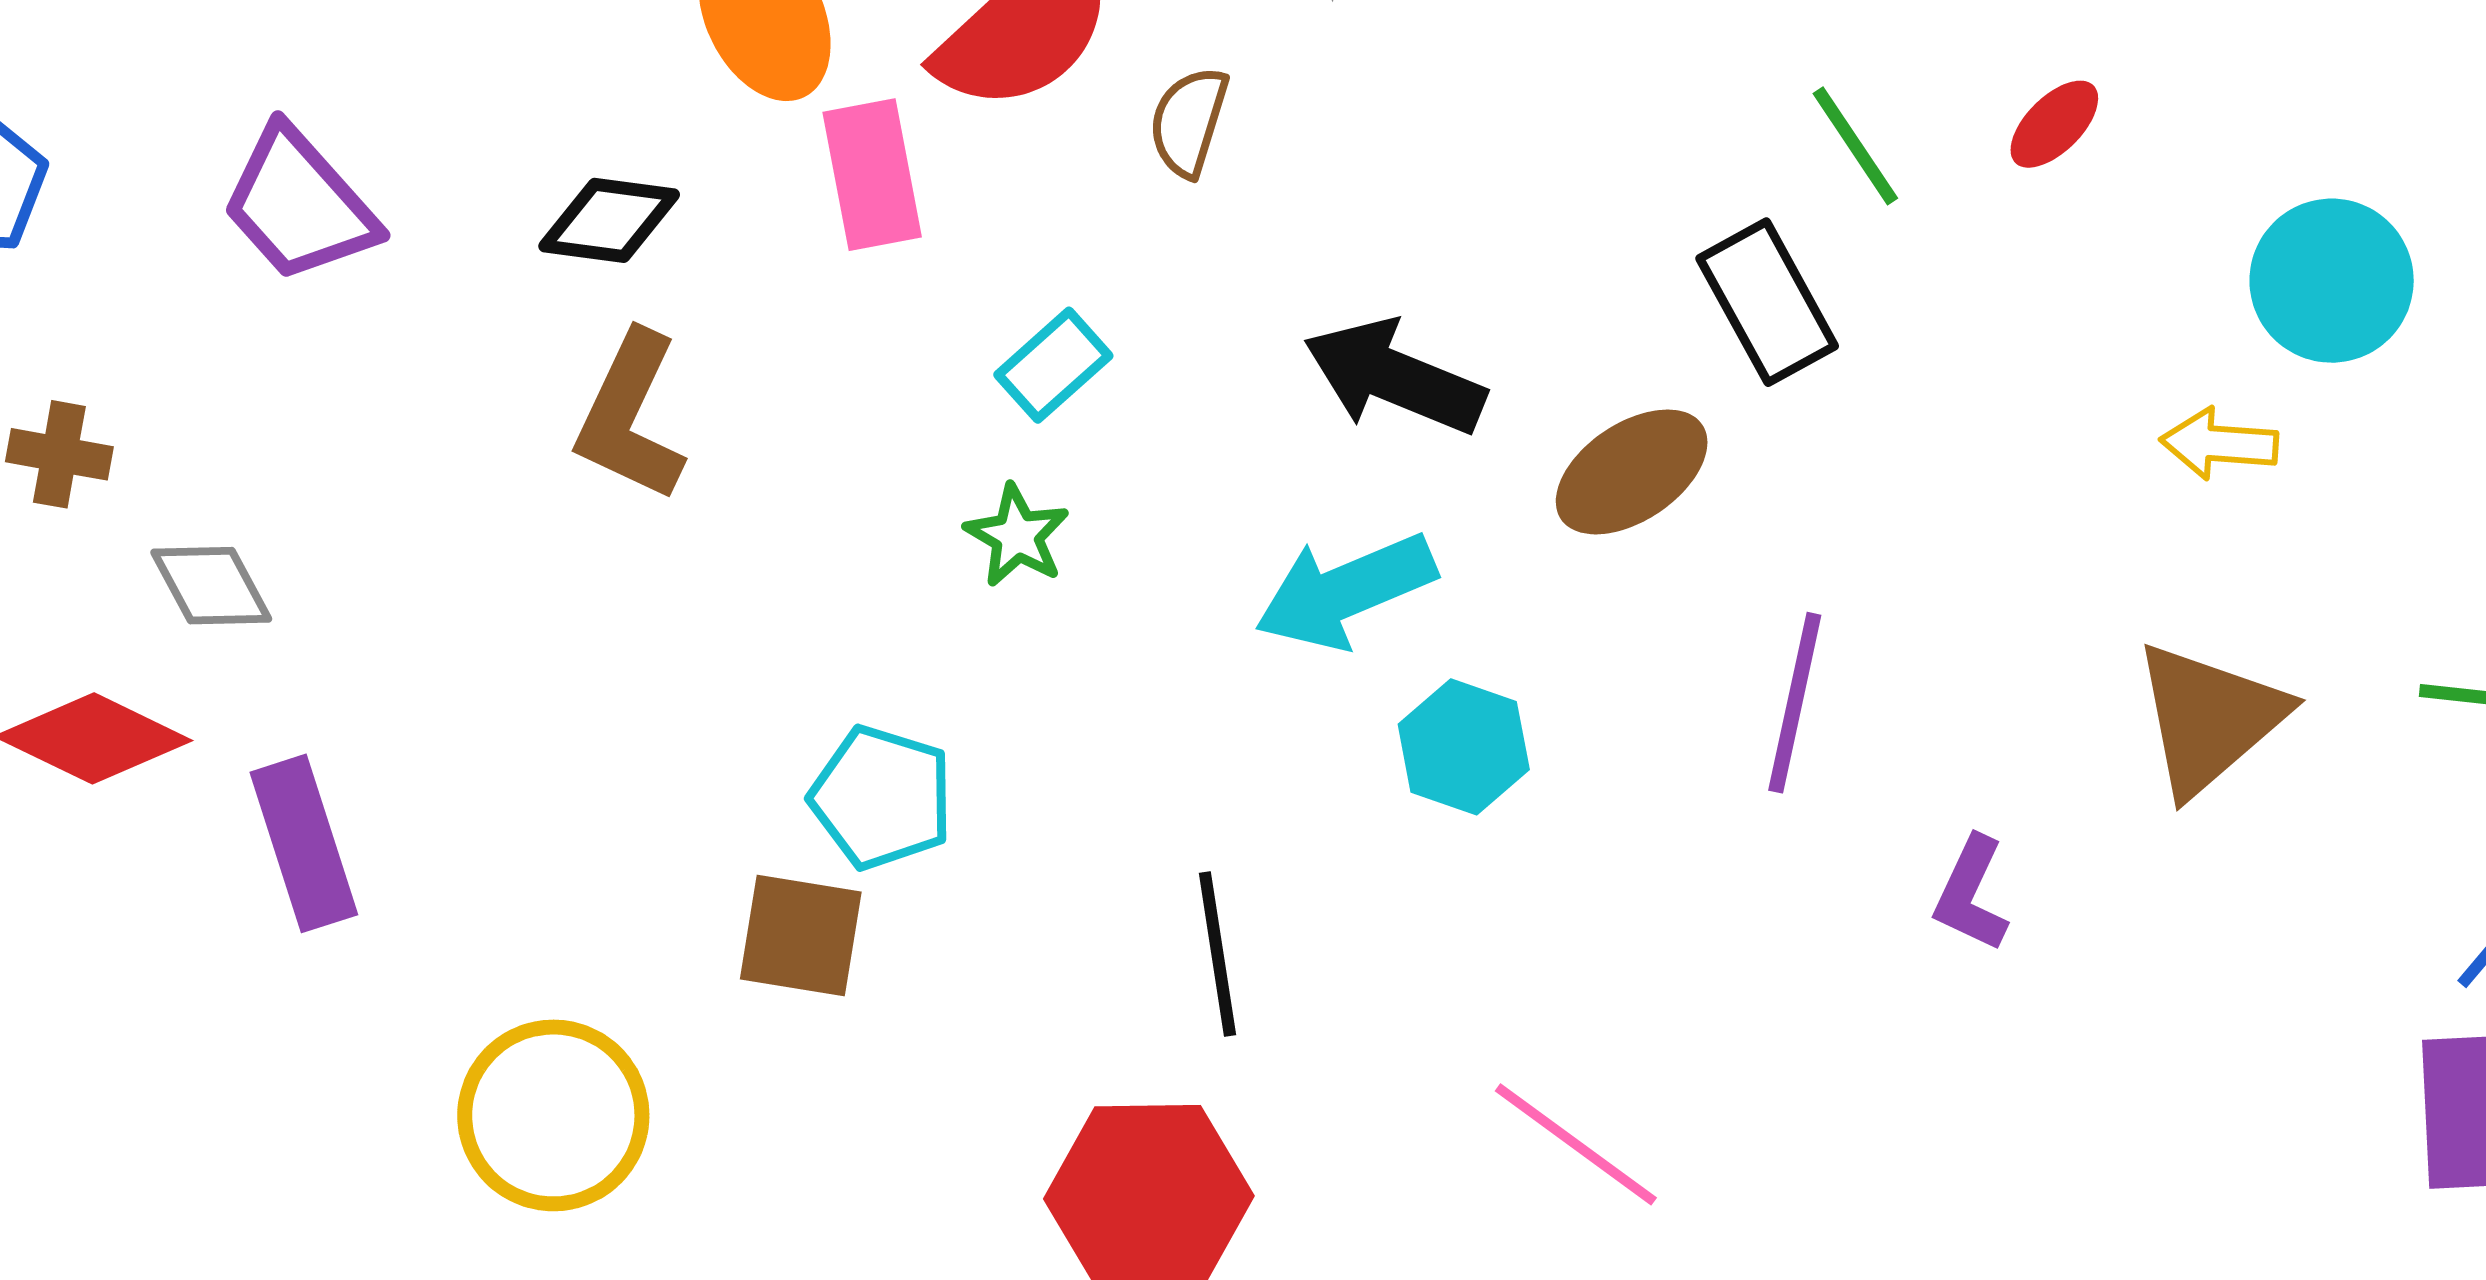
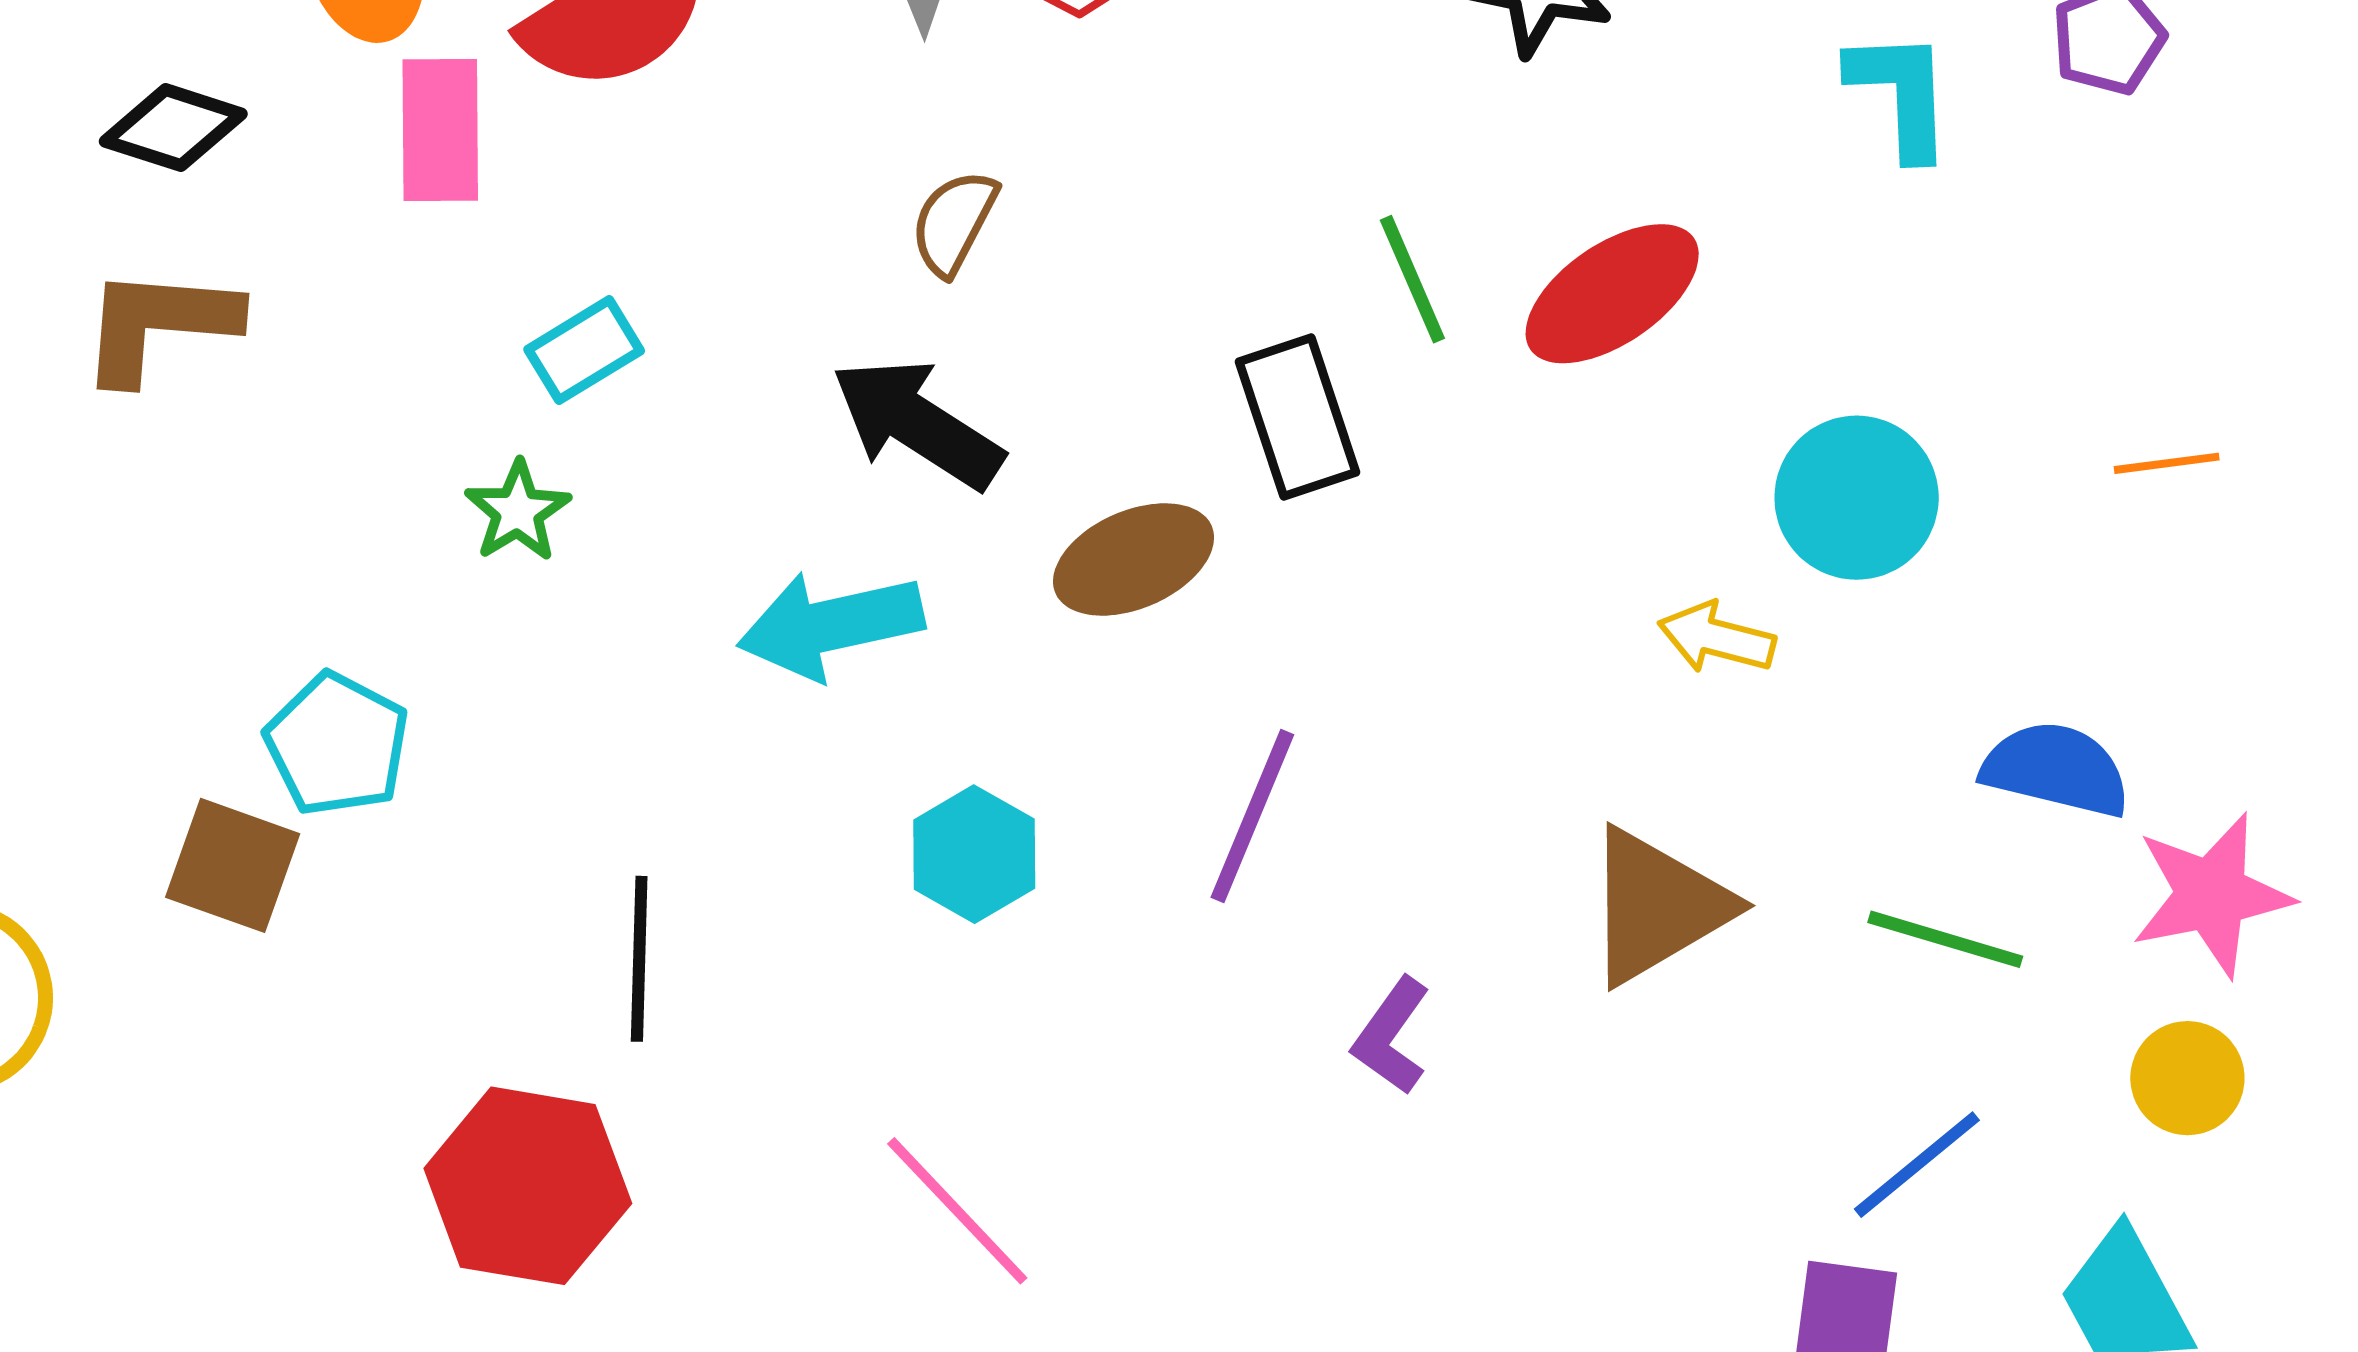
brown semicircle: (1189, 122) -> (954, 222), moved
red ellipse: (2054, 124) -> (1612, 294), size x1.8
brown L-shape: (630, 416) -> (159, 324), turned 59
cyan hexagon: (1464, 747) -> (974, 854), moved

